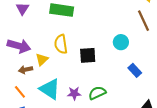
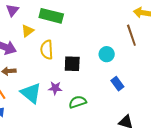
yellow triangle: (42, 59) -> (28, 31), moved
purple star: (74, 93) -> (55, 88), moved

